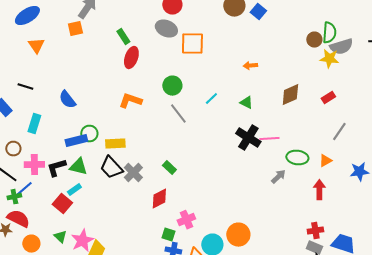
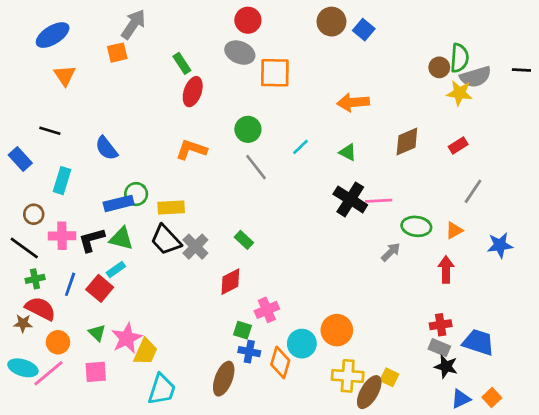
orange arrow: (250, 66) -> (353, 102), size x1.6
blue line: (24, 189) -> (70, 284), moved, turned -30

